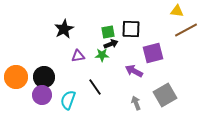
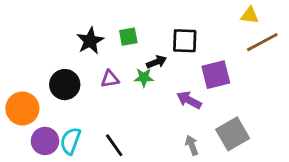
green square: (108, 32) -> (128, 37), moved
black circle: (44, 77) -> (65, 85), moved
black line: (95, 87) -> (114, 145), moved
purple circle: (42, 95) -> (45, 141), moved
cyan semicircle: (68, 100) -> (70, 141), moved

